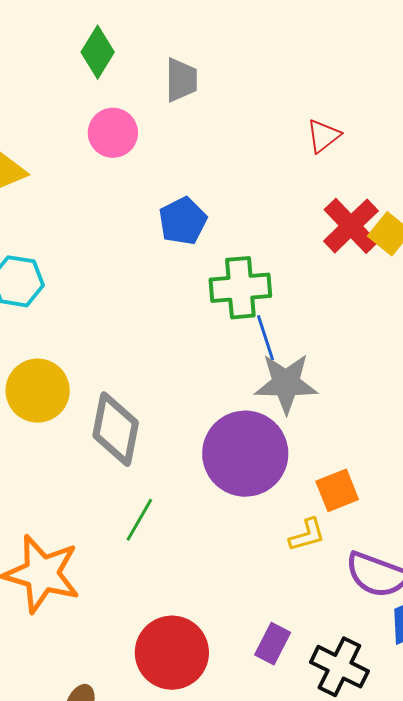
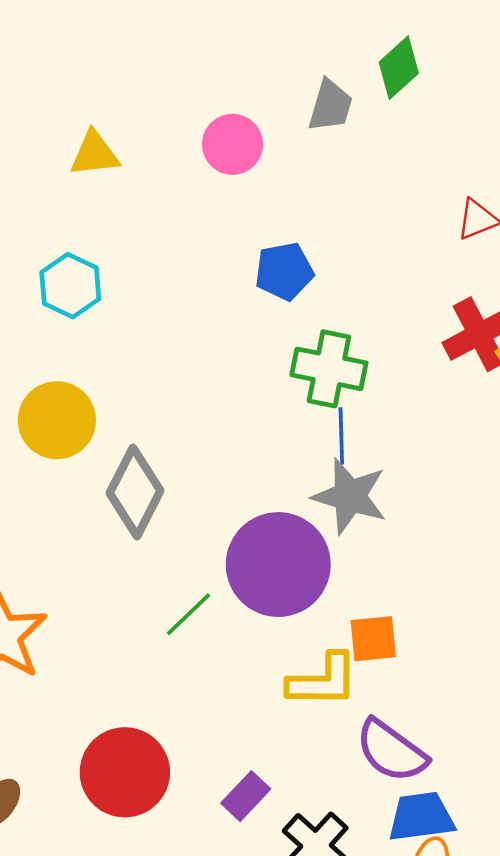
green diamond: (98, 52) -> (399, 68), moved
green line: (139, 520) -> (189, 614), moved
yellow L-shape: (307, 535) -> (323, 681), size x1.6

